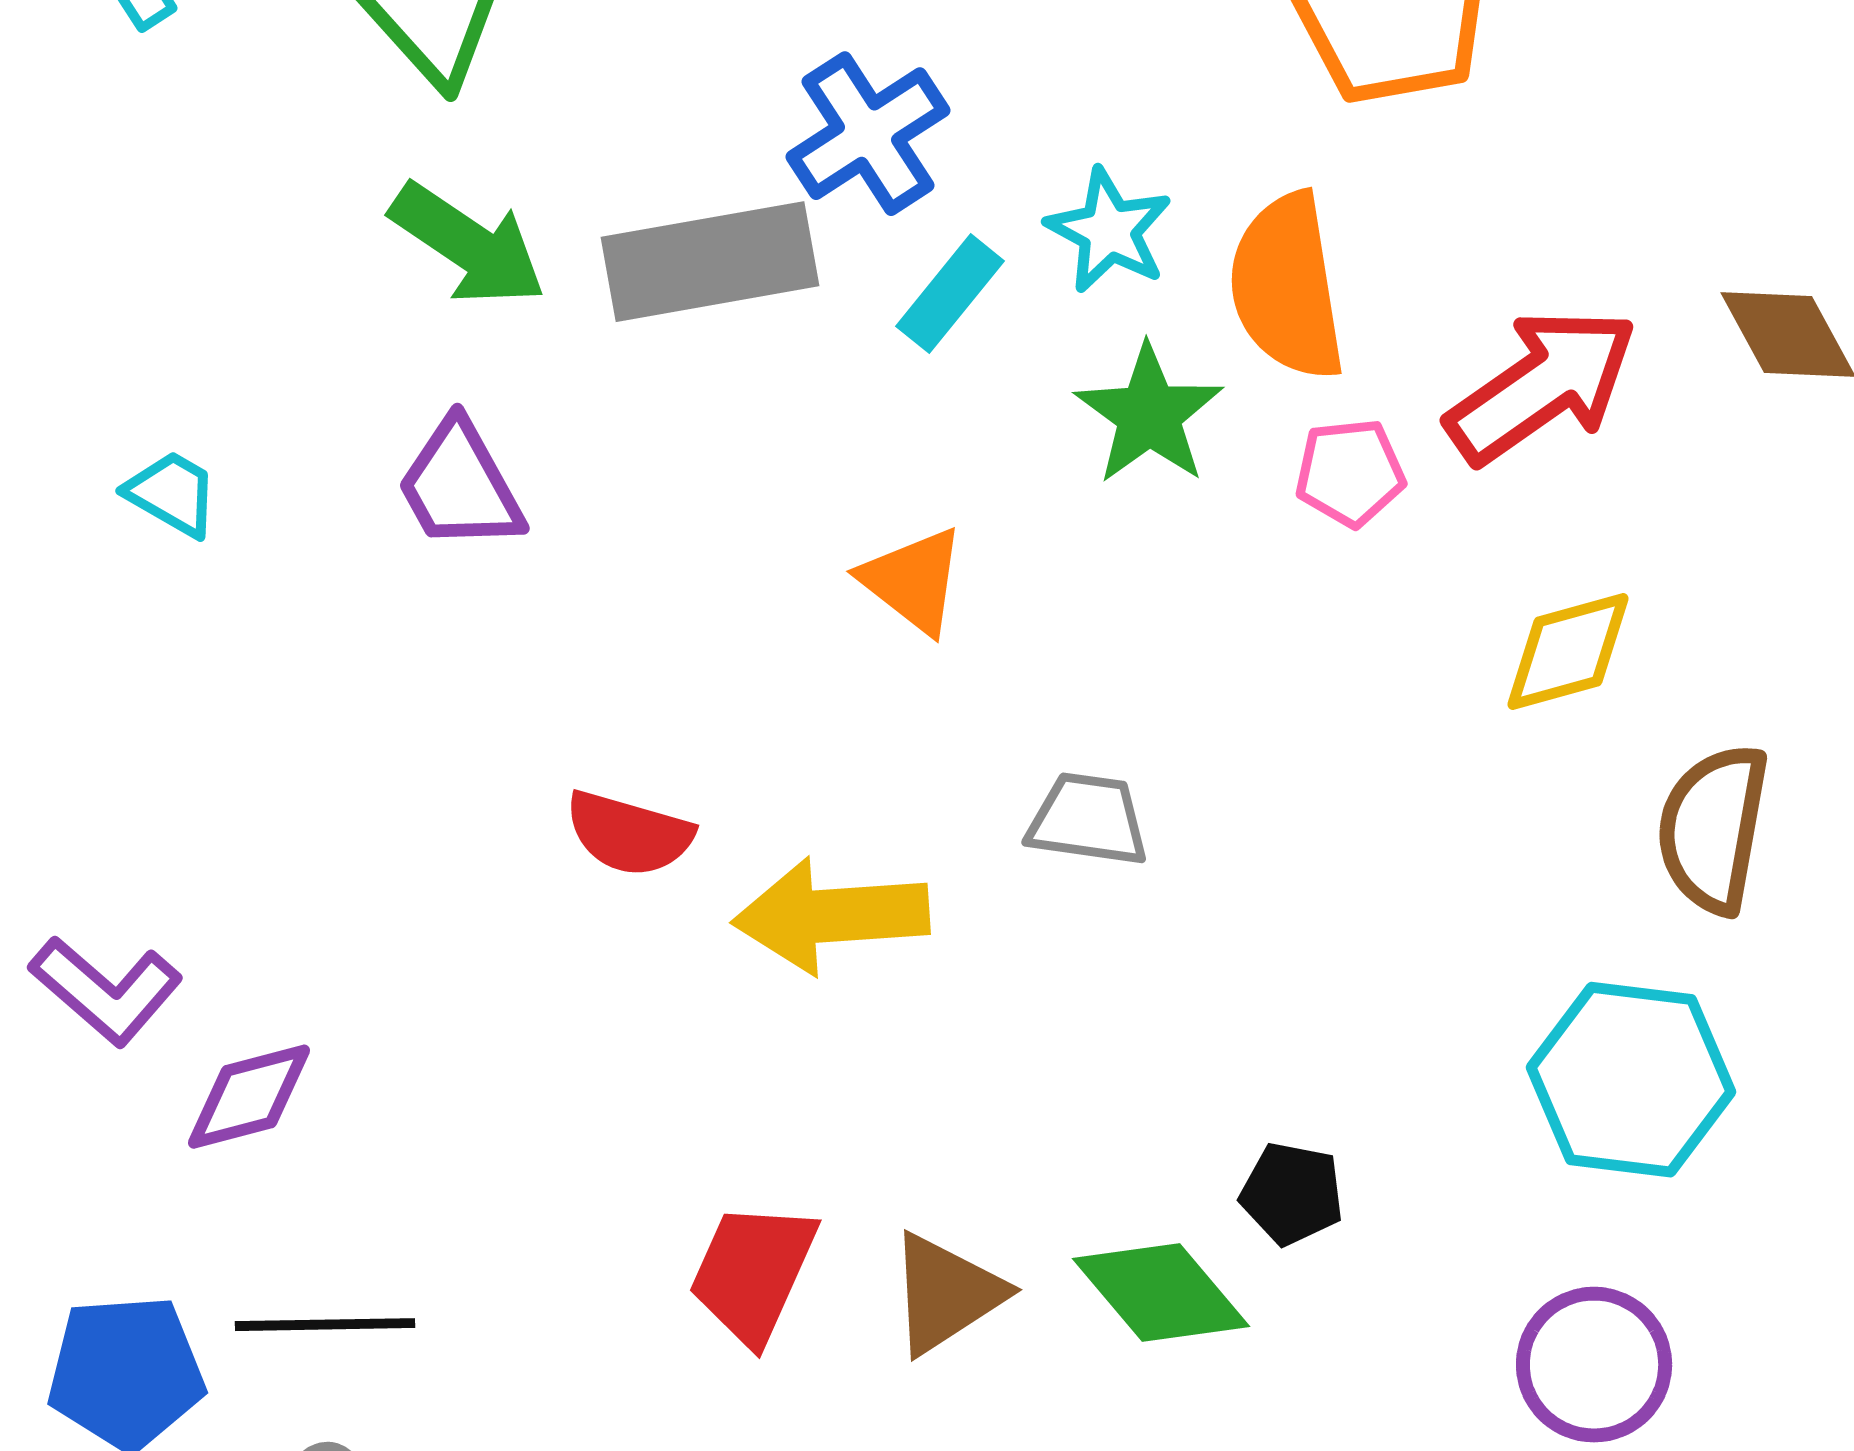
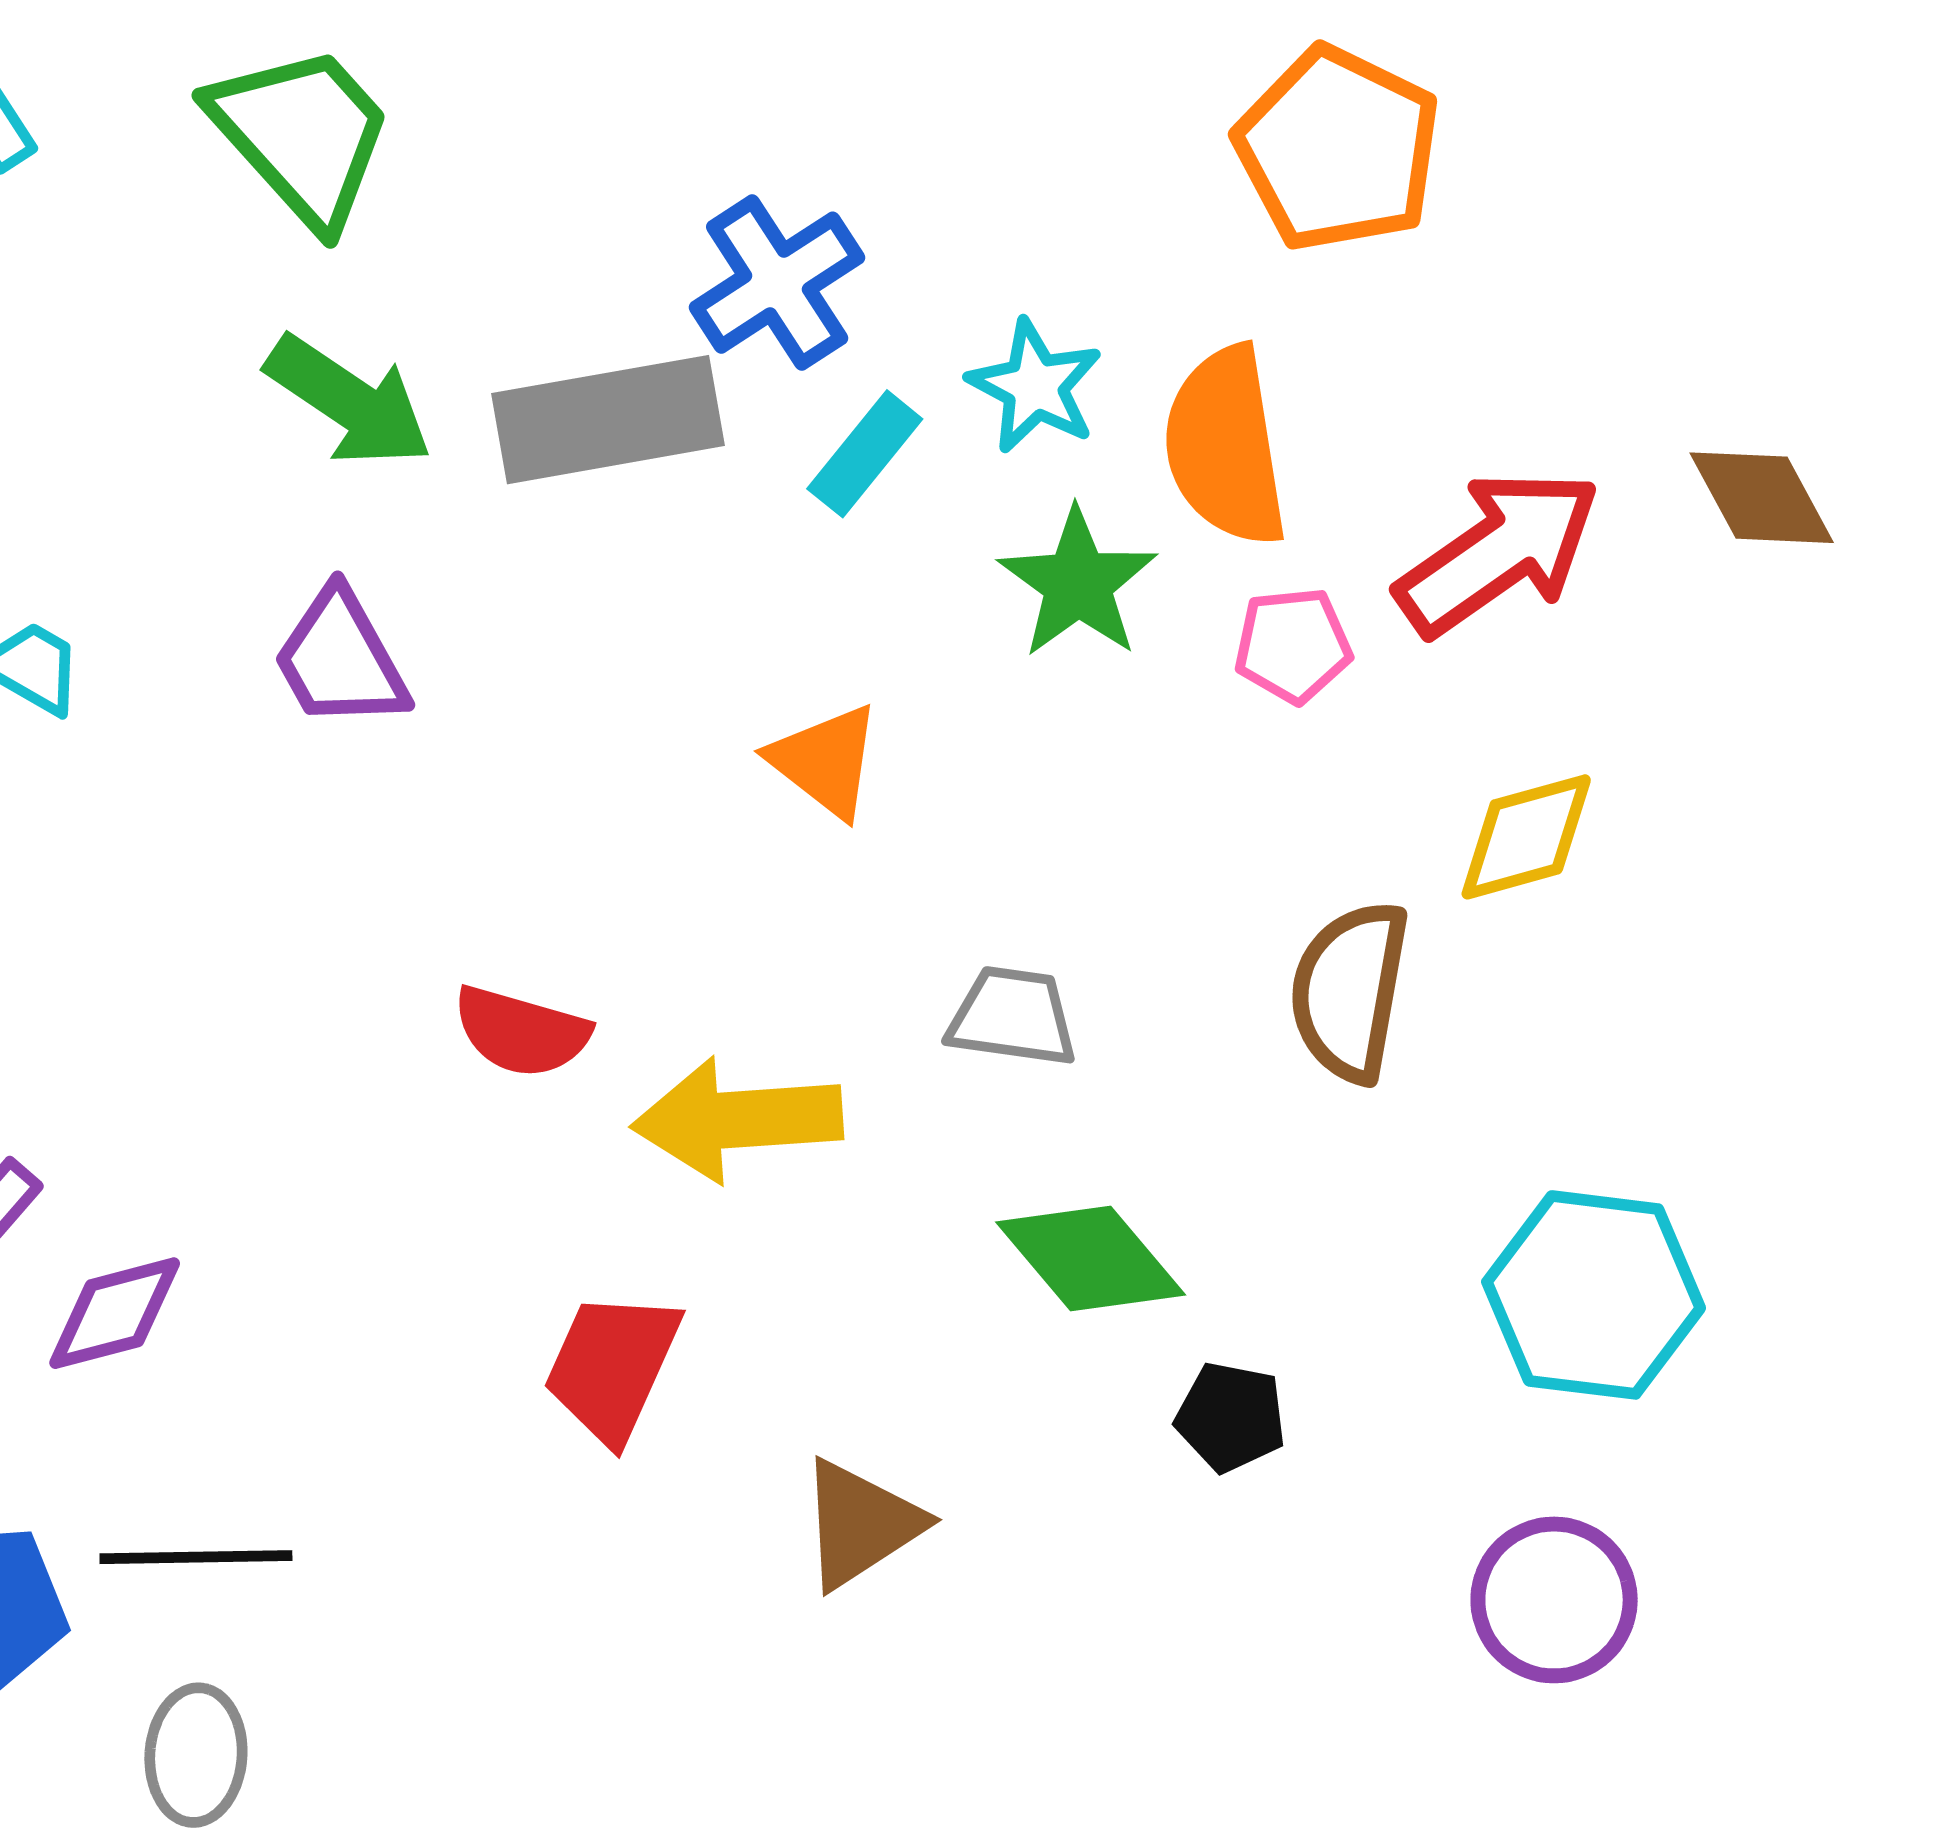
brown semicircle: (1713, 829) -> (1350, 991), moved
red trapezoid: (753, 1273) -> (612, 1367), moved
green diamond: (1161, 1293) -> (1091, 1259), moved

